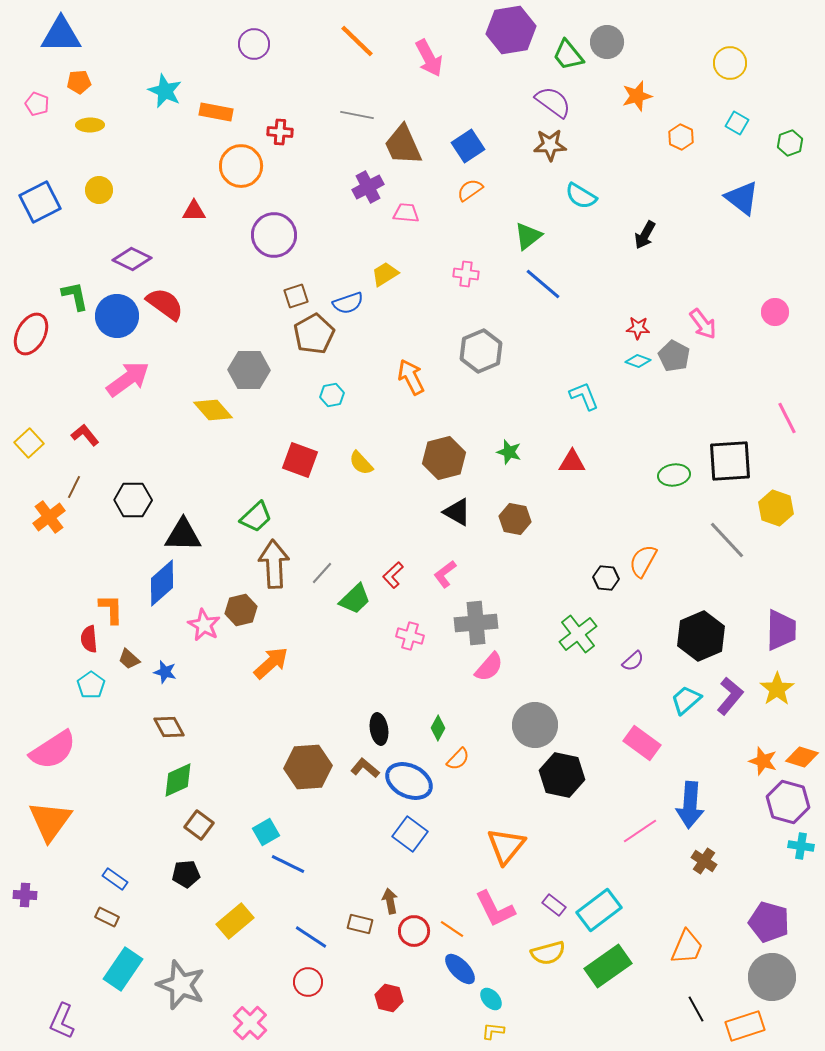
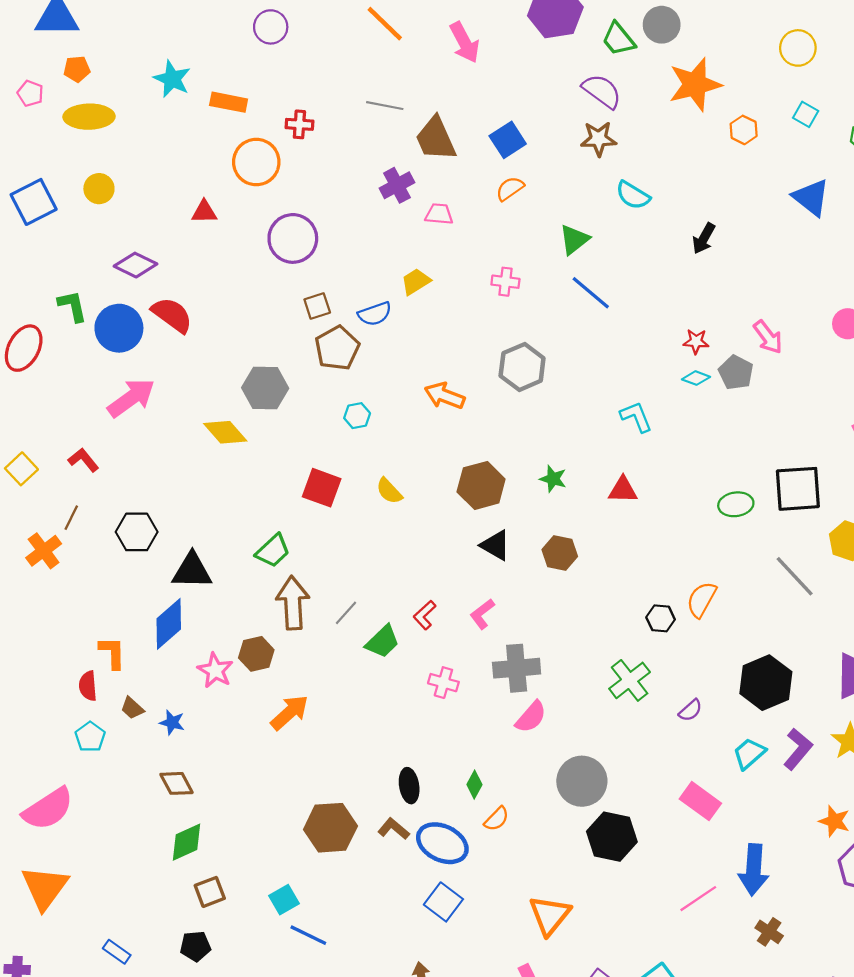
orange star: (637, 96) -> (695, 85), size x1.6
yellow ellipse: (90, 125) -> (89, 117), size x1.6
orange arrow: (411, 377) -> (445, 396), turned -42
brown square: (199, 825) -> (210, 892), turned 32

